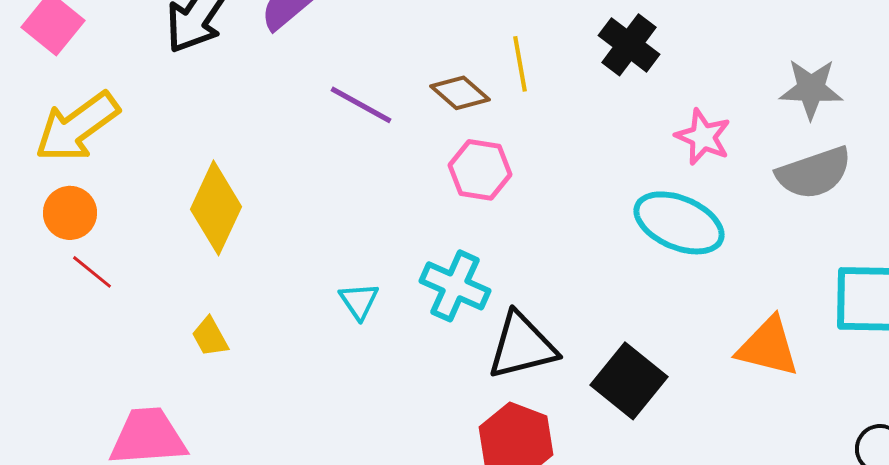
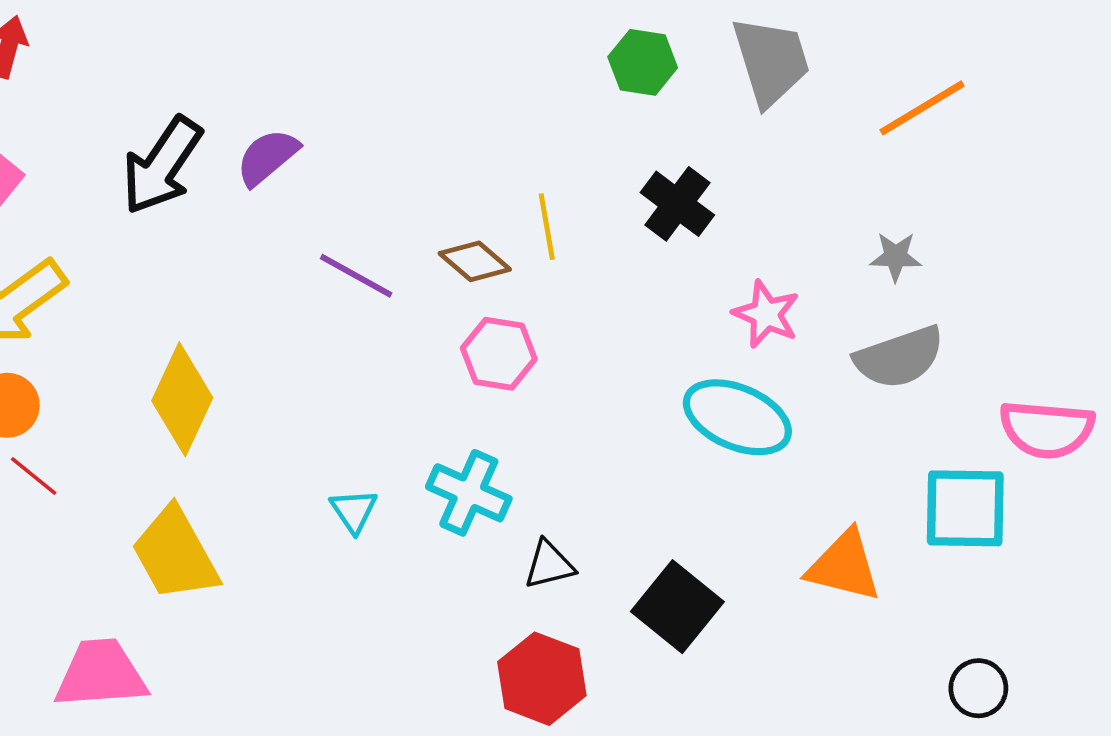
gray star: (811, 89) -> (896, 257), size x0.7
yellow trapezoid: (210, 337) -> (175, 554), size x2.0
black triangle: (522, 346) -> (549, 565), size x0.6

